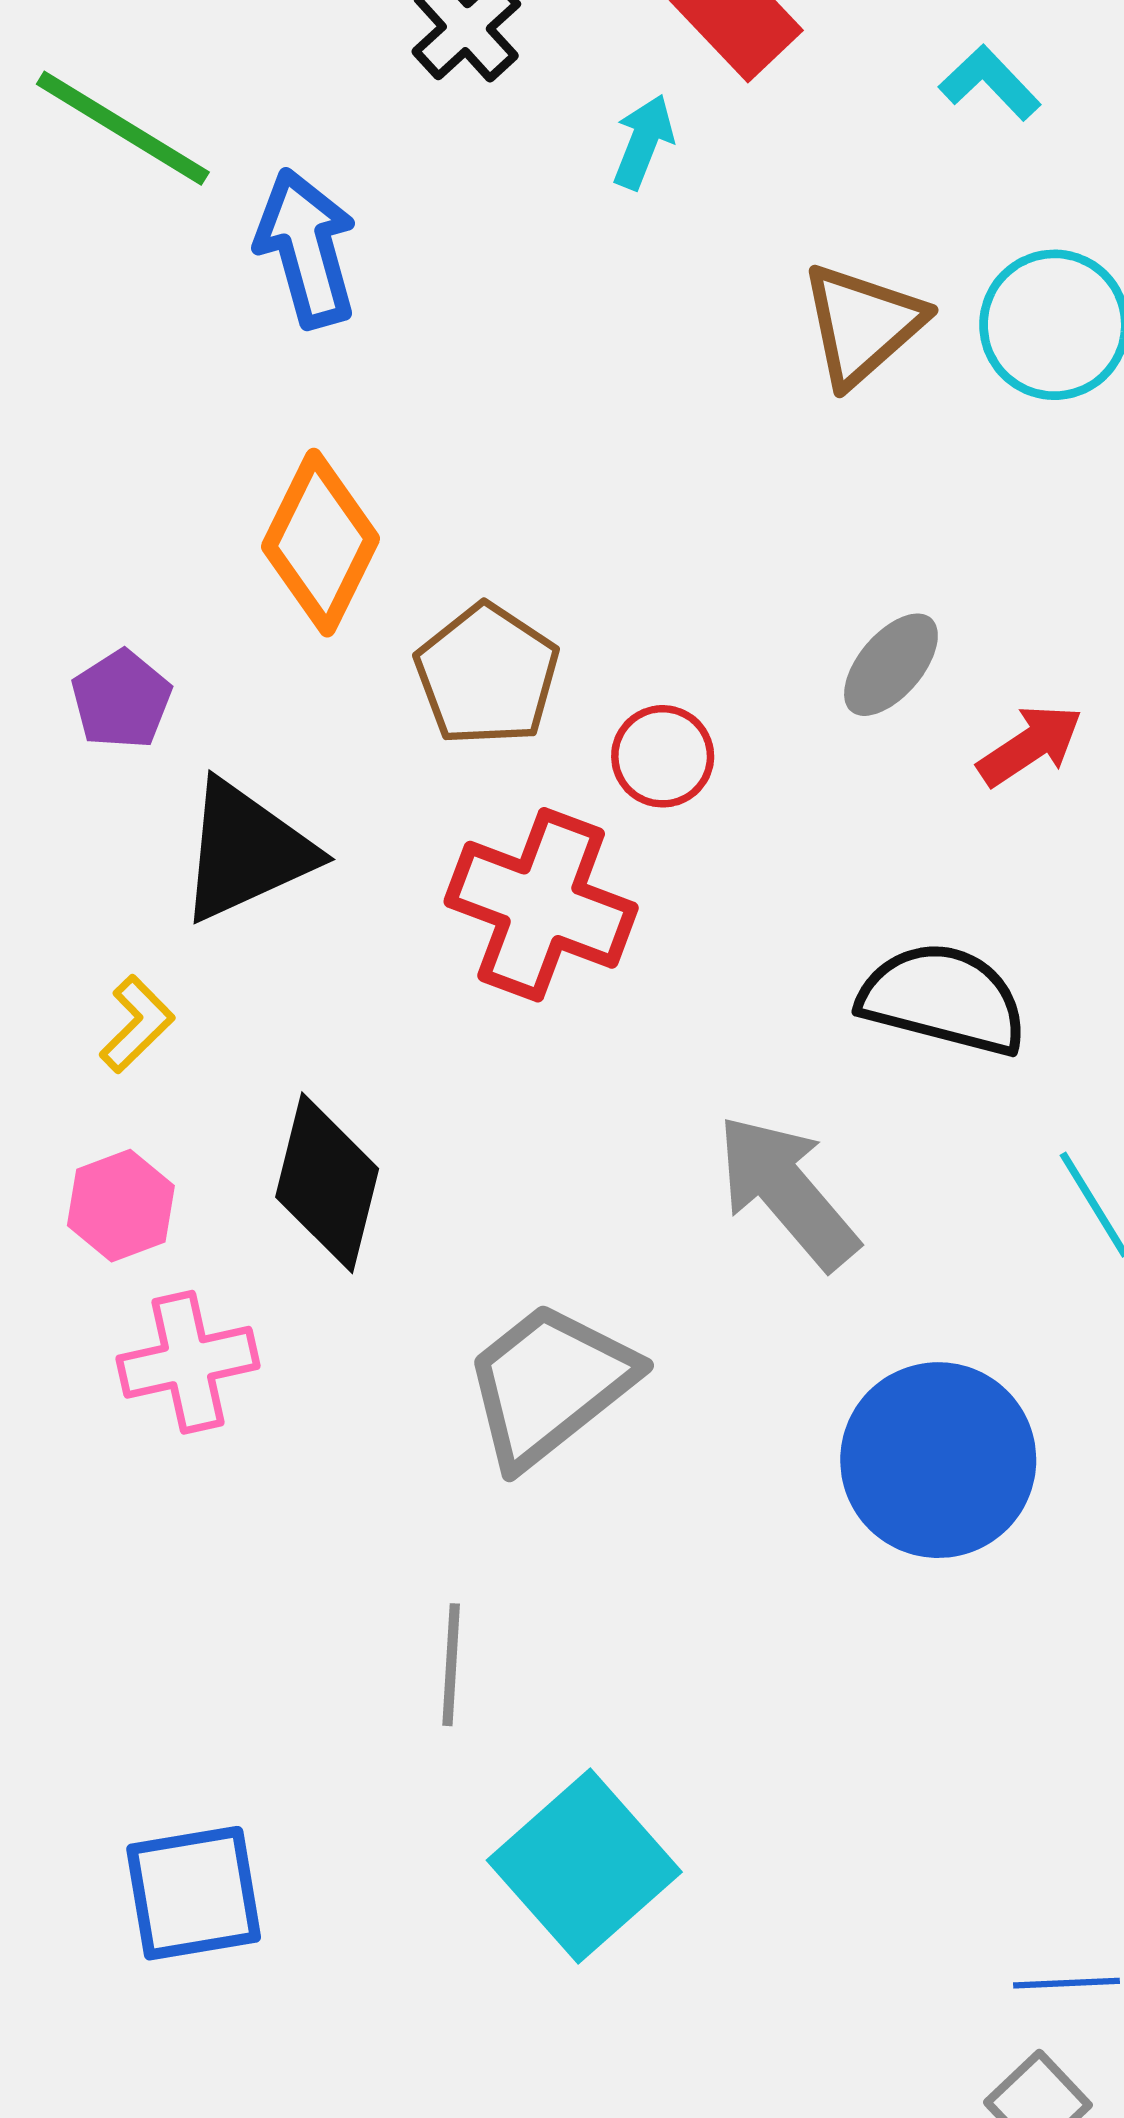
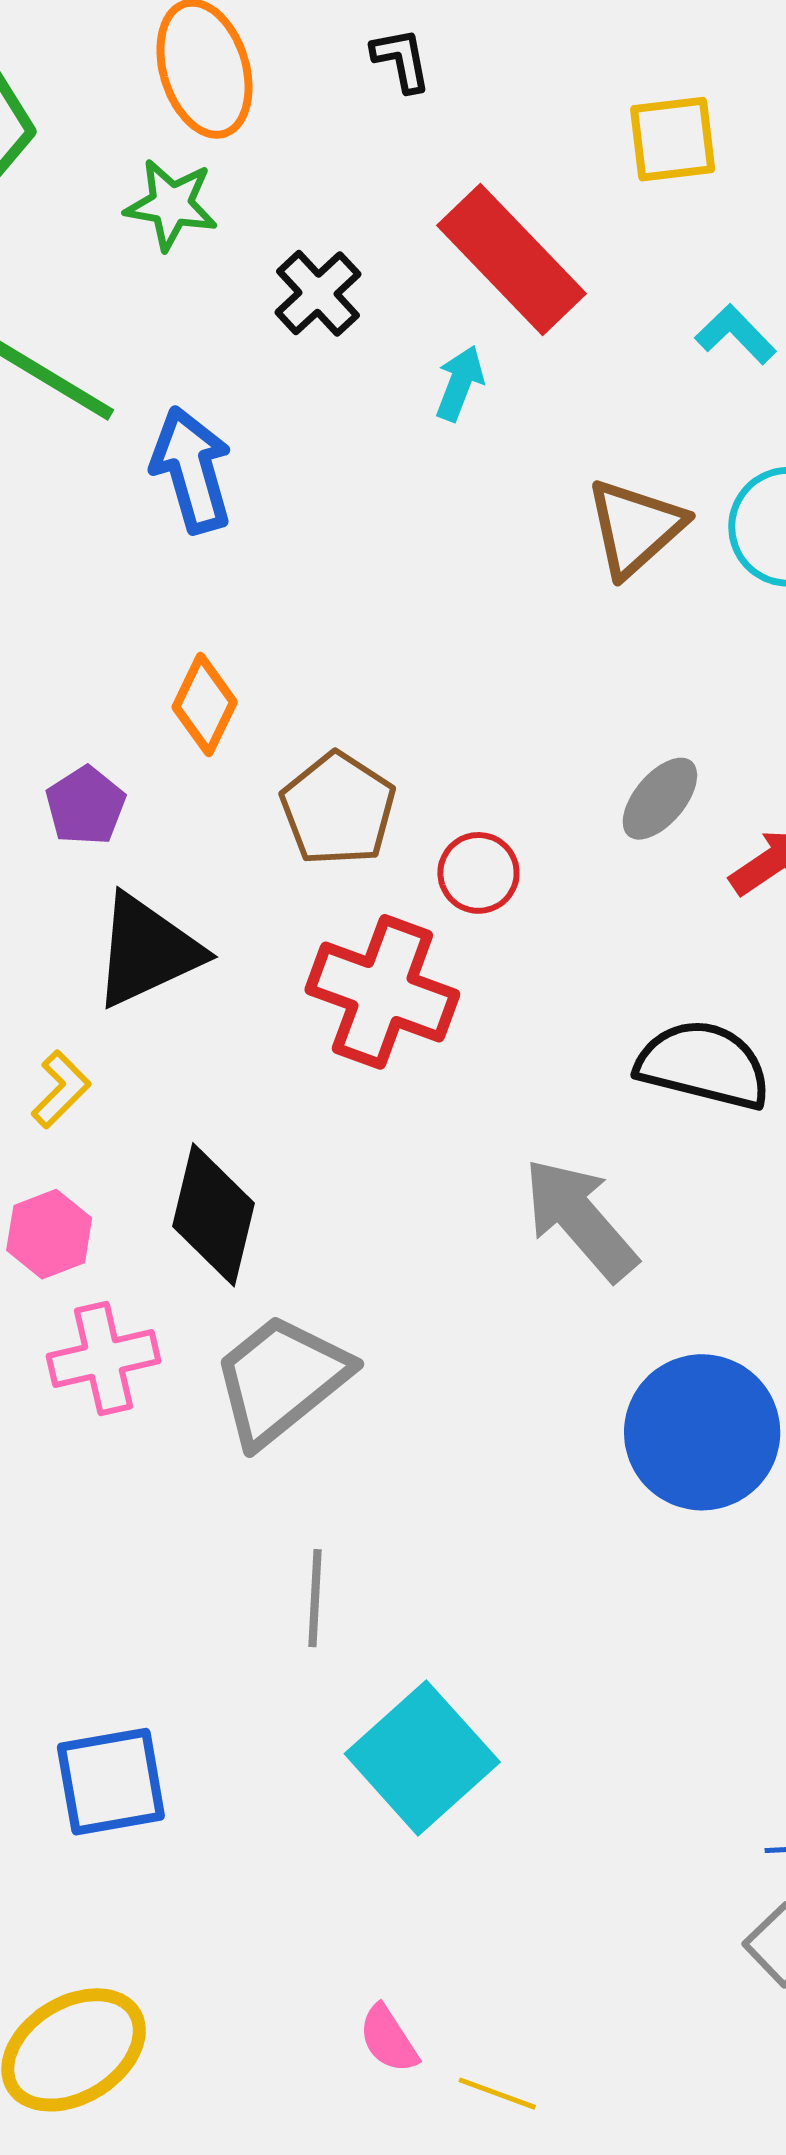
orange diamond: (321, 543) -> (205, 705), size x0.7
purple pentagon: (121, 700) -> (86, 806), moved
gray trapezoid: (549, 1384) -> (281, 1380), moved

